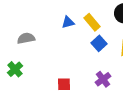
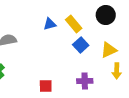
purple cross: (103, 79) -> (85, 81), turned 35

